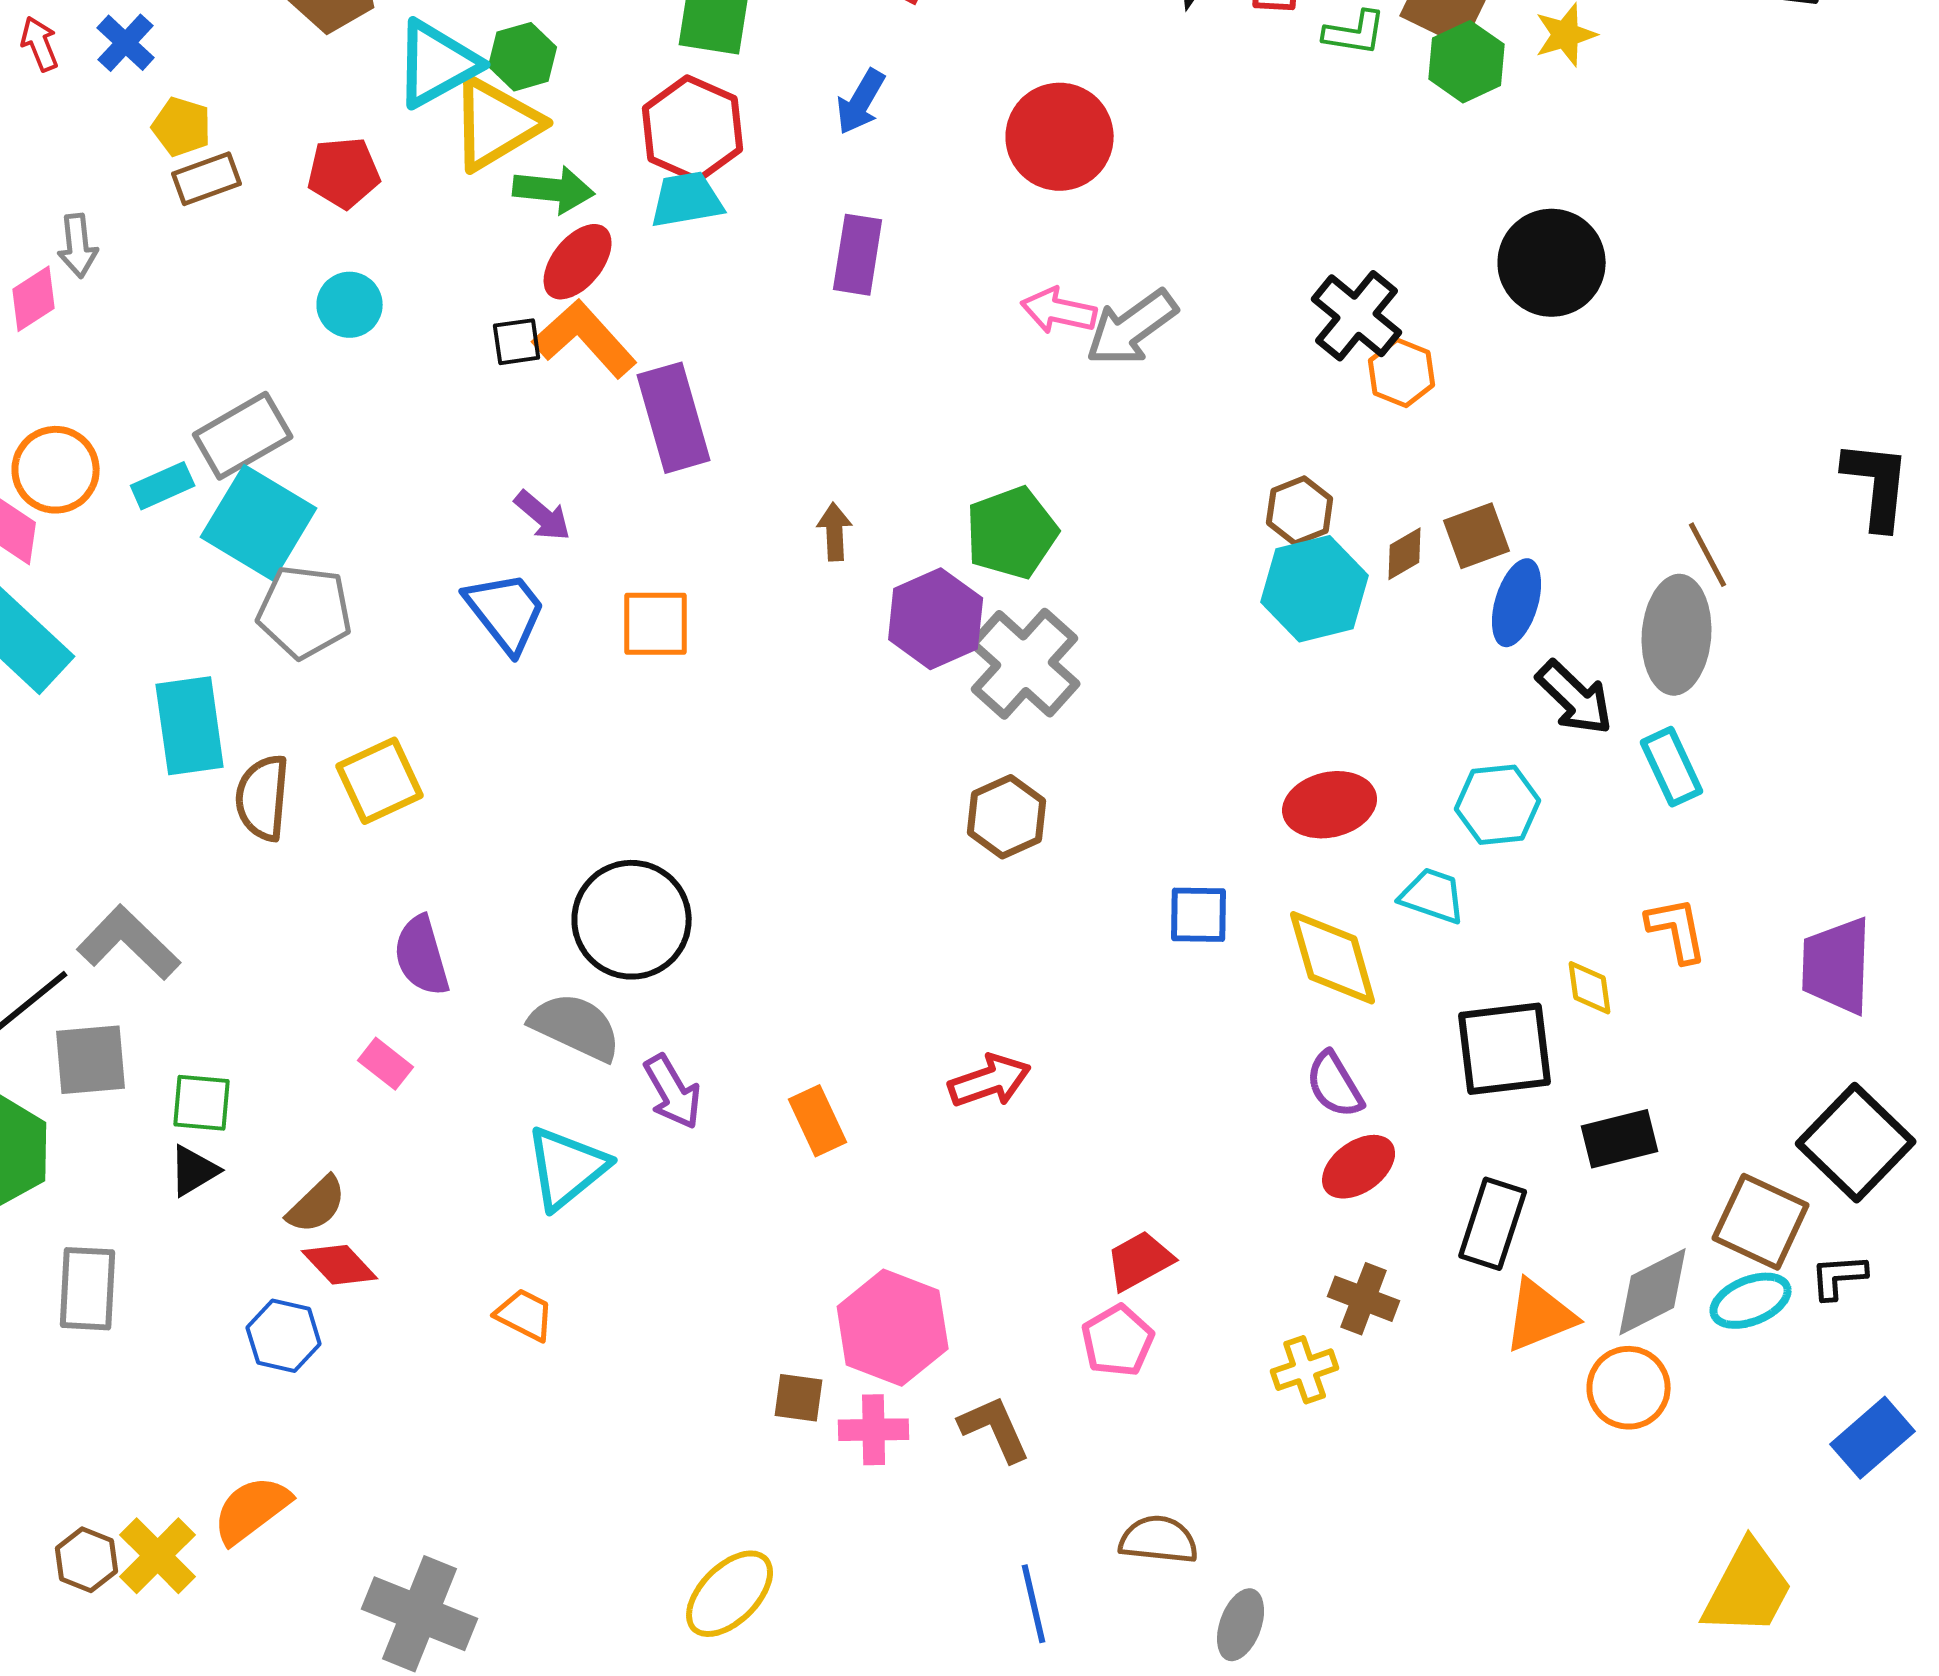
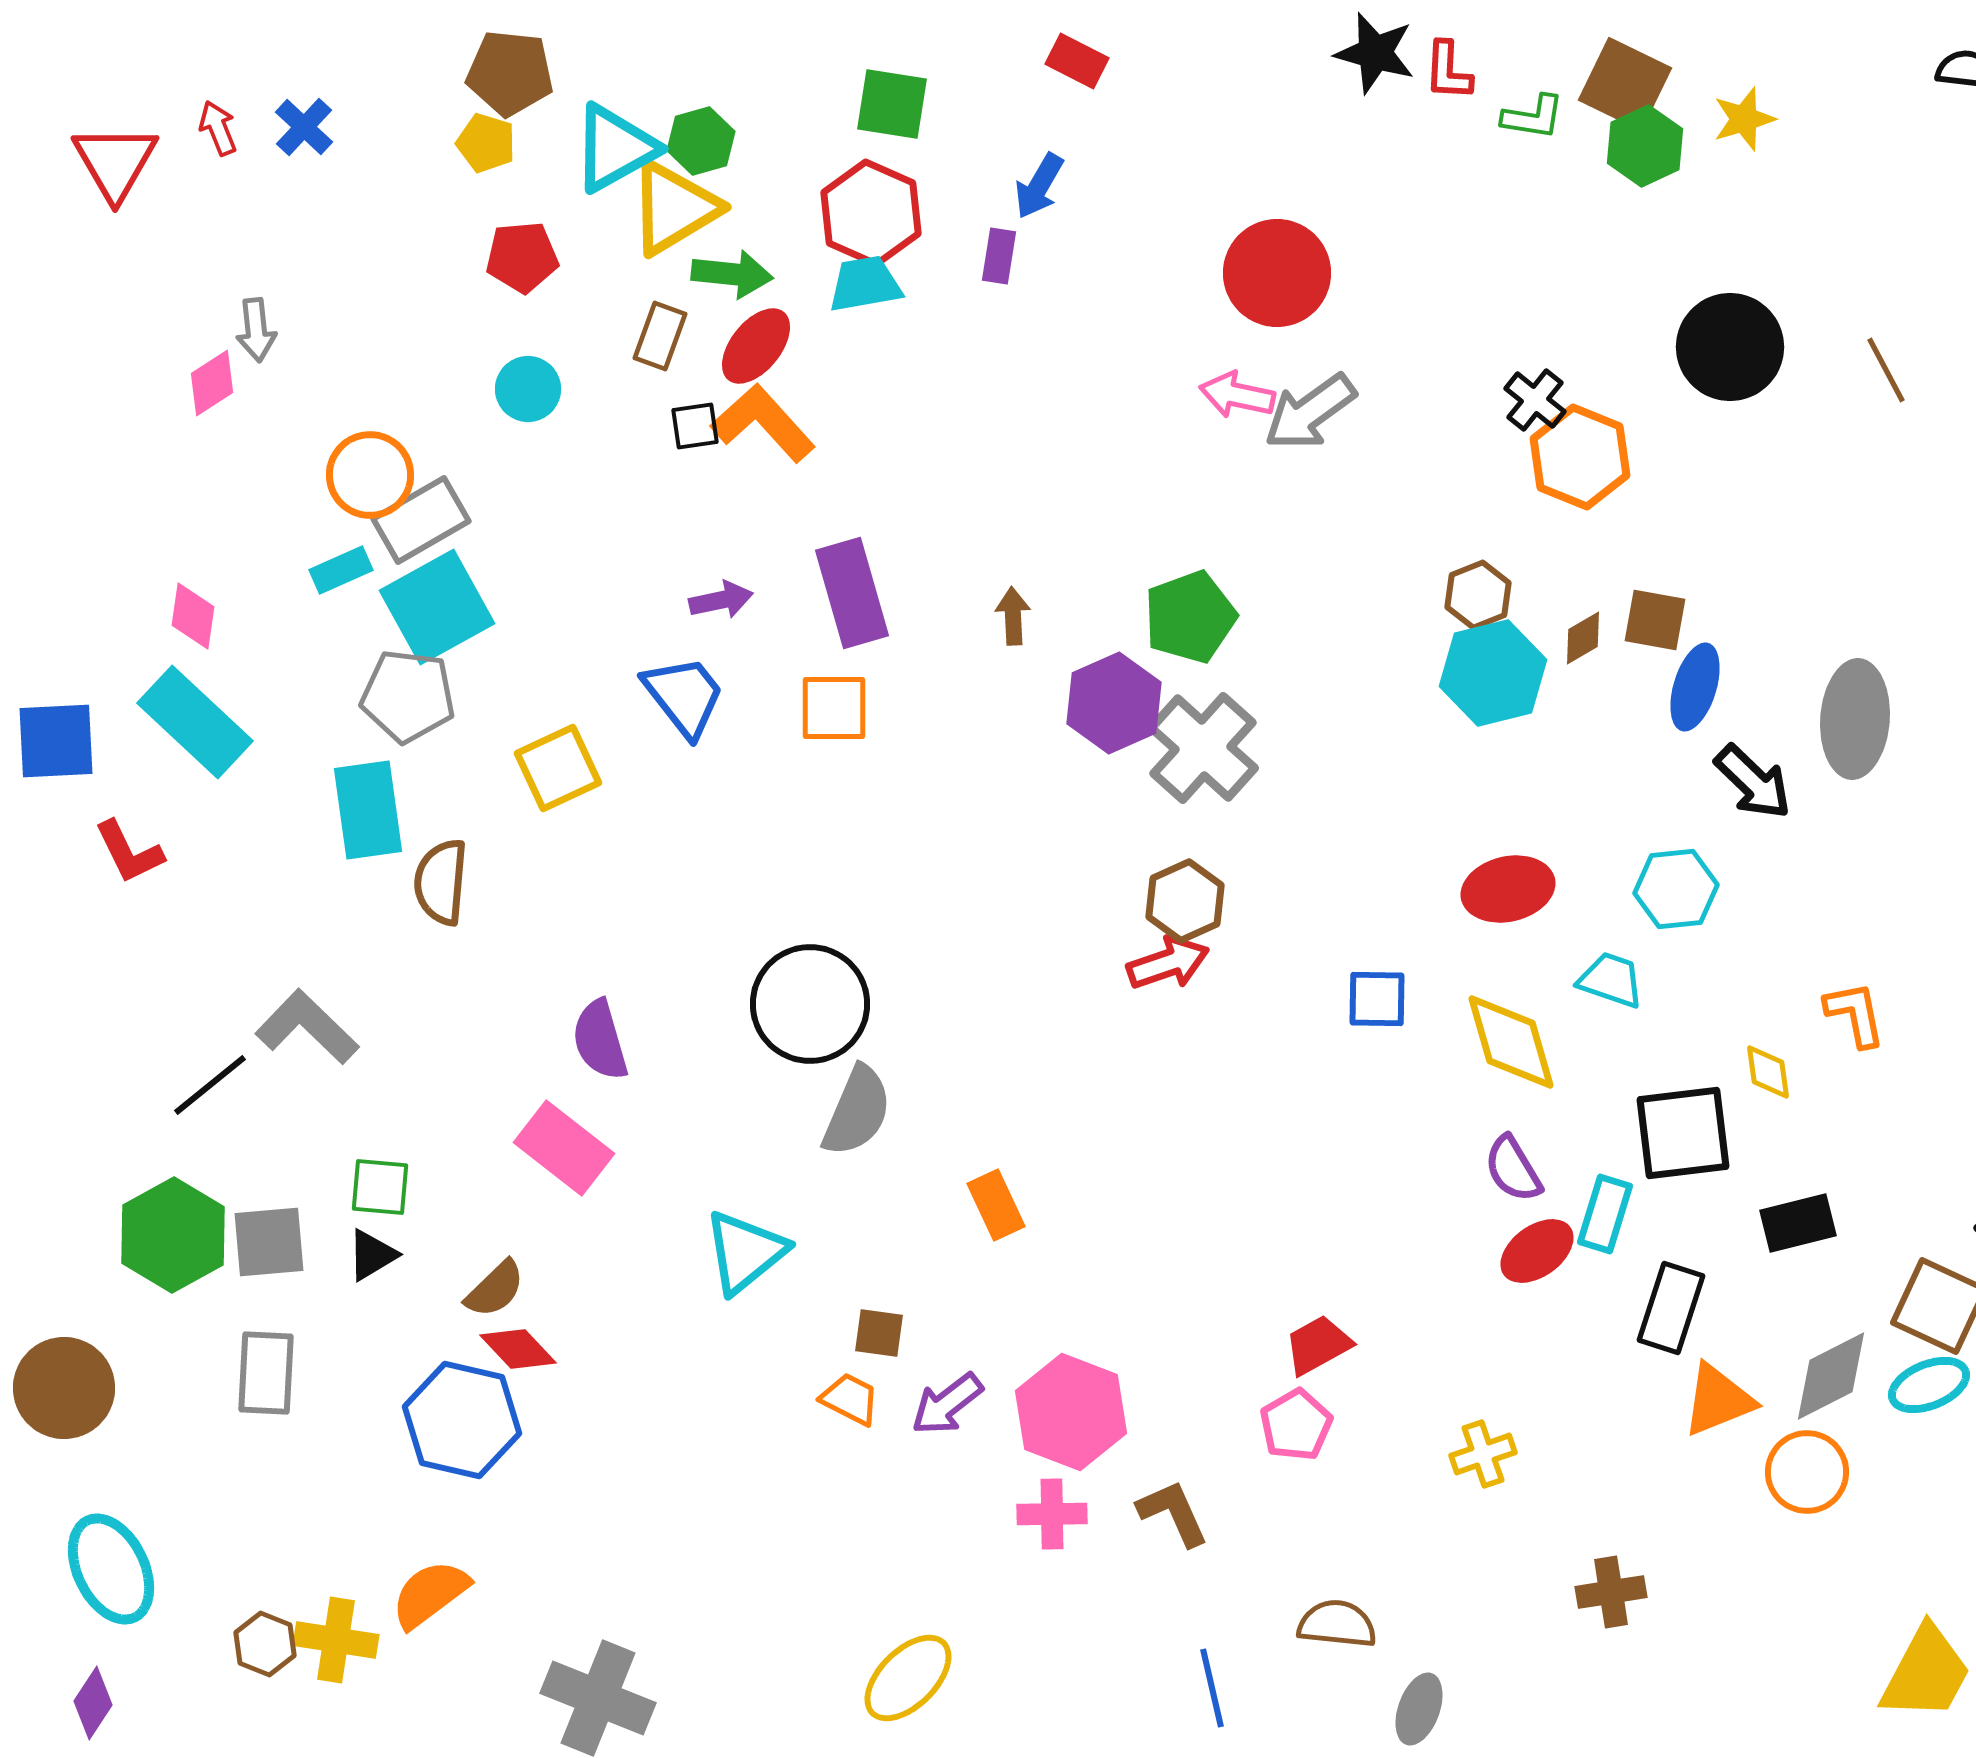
yellow pentagon: (182, 127) -> (486, 143), moved
red circle: (1060, 137) -> (1277, 273), moved
brown rectangle: (207, 179) -> (660, 336), moved, turned -50
purple rectangle: (858, 255) -> (999, 256), moved, size x0.7
black cross: (1357, 316) -> (1535, 400), size x0.7
orange hexagon: (1402, 373) -> (1580, 457), size x1.5
purple rectangle: (674, 418) -> (852, 593), moved
orange circle: (56, 470) -> (370, 475), moved
purple arrow: (543, 516) -> (721, 600), turned -52
cyan square: (259, 523) -> (437, 607), turned 30
brown square: (1477, 536) -> (1655, 620), turned 30
brown line: (1708, 555) -> (1886, 370), moved
gray pentagon: (305, 612) -> (408, 696), moved
cyan rectangle: (1672, 767) -> (1605, 1214), moved, turned 42
yellow square: (380, 781) -> (558, 768), moved
gray semicircle: (576, 1027) -> (857, 1111), moved, turned 88
gray square: (91, 1060) -> (269, 1242), moved
pink rectangle: (386, 1064) -> (564, 1148), size x1.8
red arrow: (990, 1081) -> (1168, 963), moved
purple arrow: (673, 1092) -> (947, 1404), moved, turned 82
brown cross: (1364, 1299) -> (1611, 1592), moved, turned -30
orange trapezoid: (525, 1315) -> (850, 1399), moved
blue hexagon: (284, 1336) -> (462, 1420), size x1.6
brown square: (799, 1398) -> (879, 1333), moved
yellow cross: (158, 1556) -> (336, 1640), turned -36

